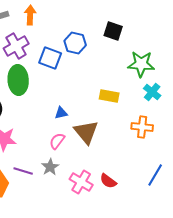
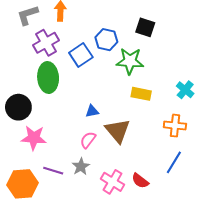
blue square: (50, 58) -> (81, 55), turned 35
green star: (141, 64) -> (130, 61), moved
blue line: (155, 175) -> (174, 162), moved

